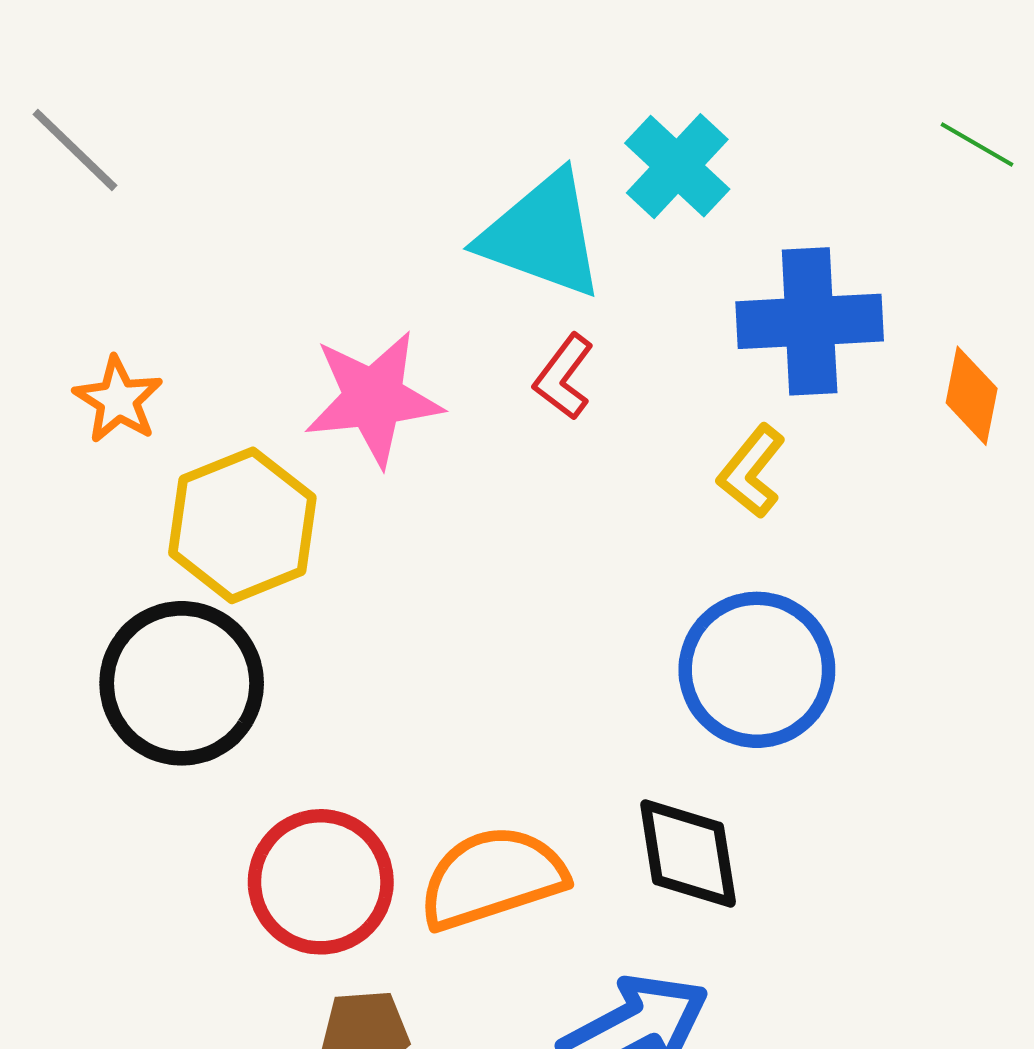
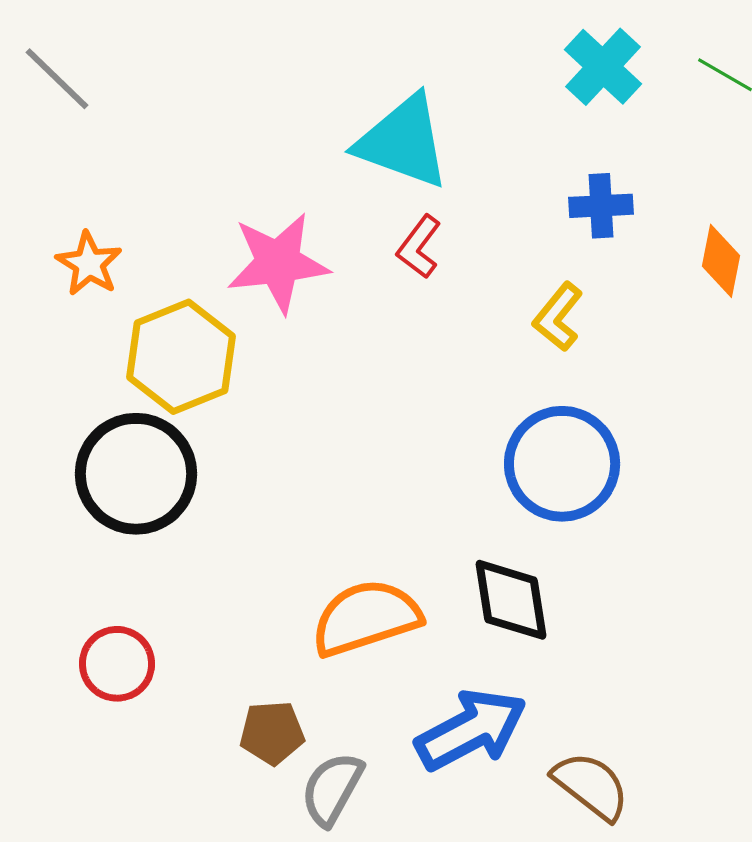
cyan cross: (677, 166) -> (603, 67), moved
blue cross: (810, 321) -> (601, 206), size x0.6
red circle: (321, 882) -> (117, 664), moved, size x0.7

